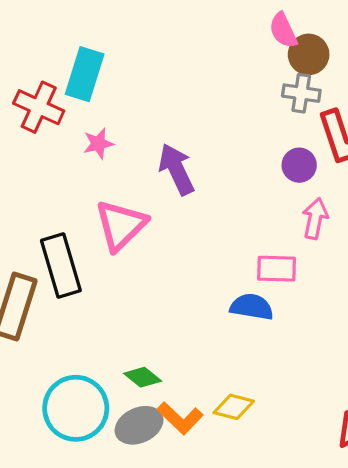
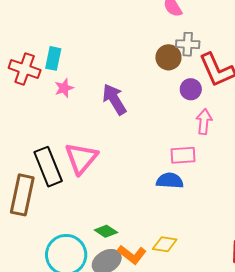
brown circle: (309, 54) -> (168, 57), moved
cyan rectangle: (85, 74) -> (53, 58), moved, size x0.7
pink triangle: (121, 225) -> (81, 158), moved

